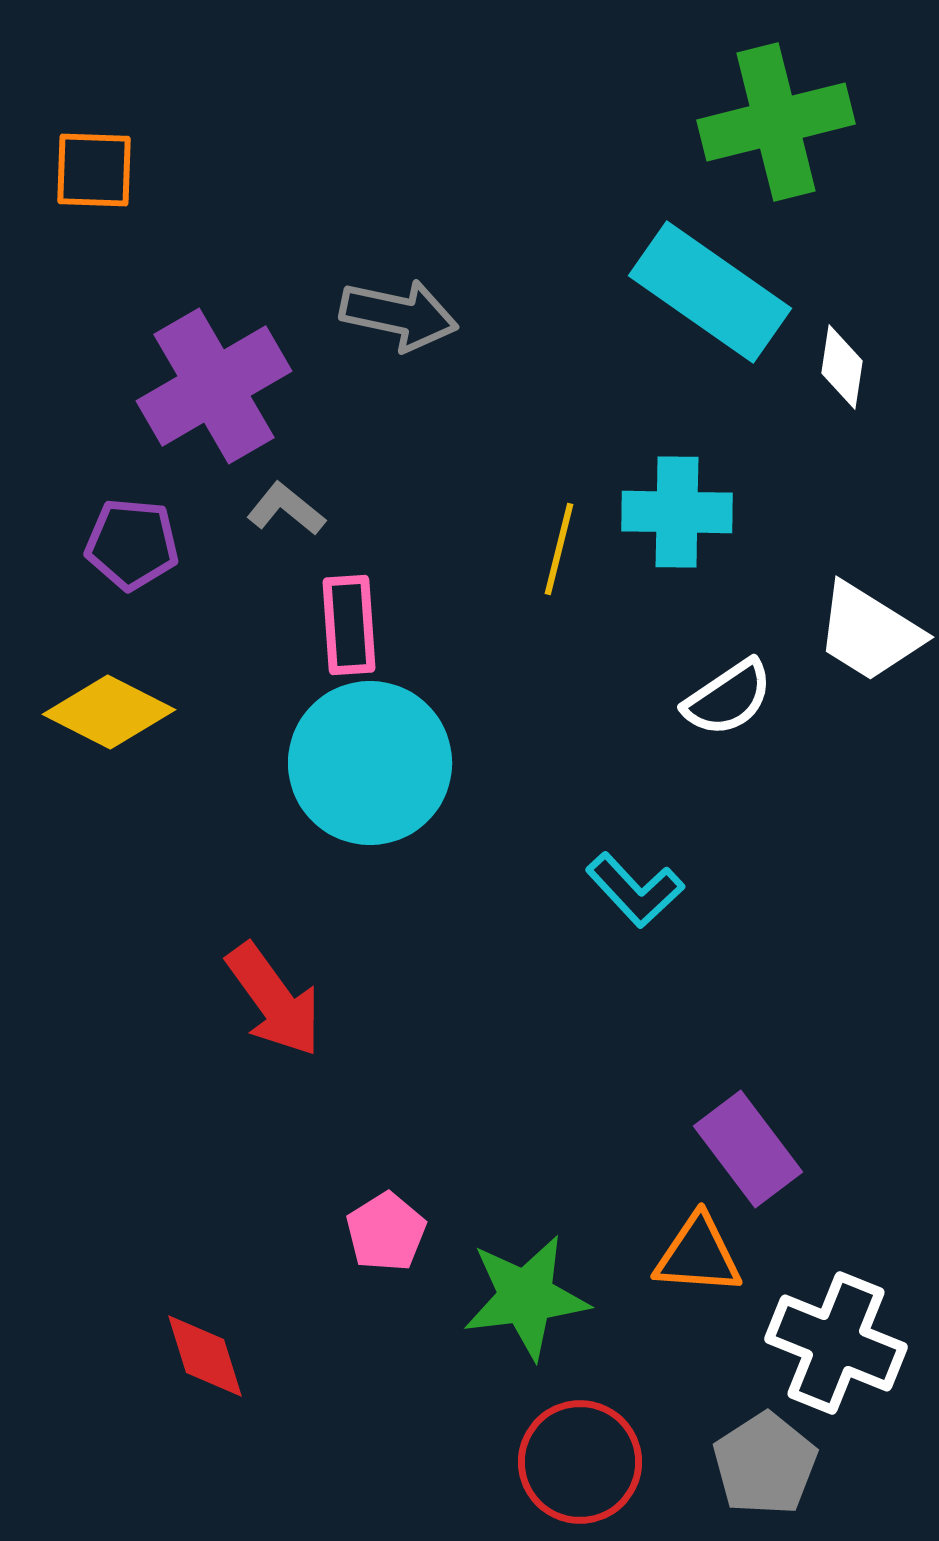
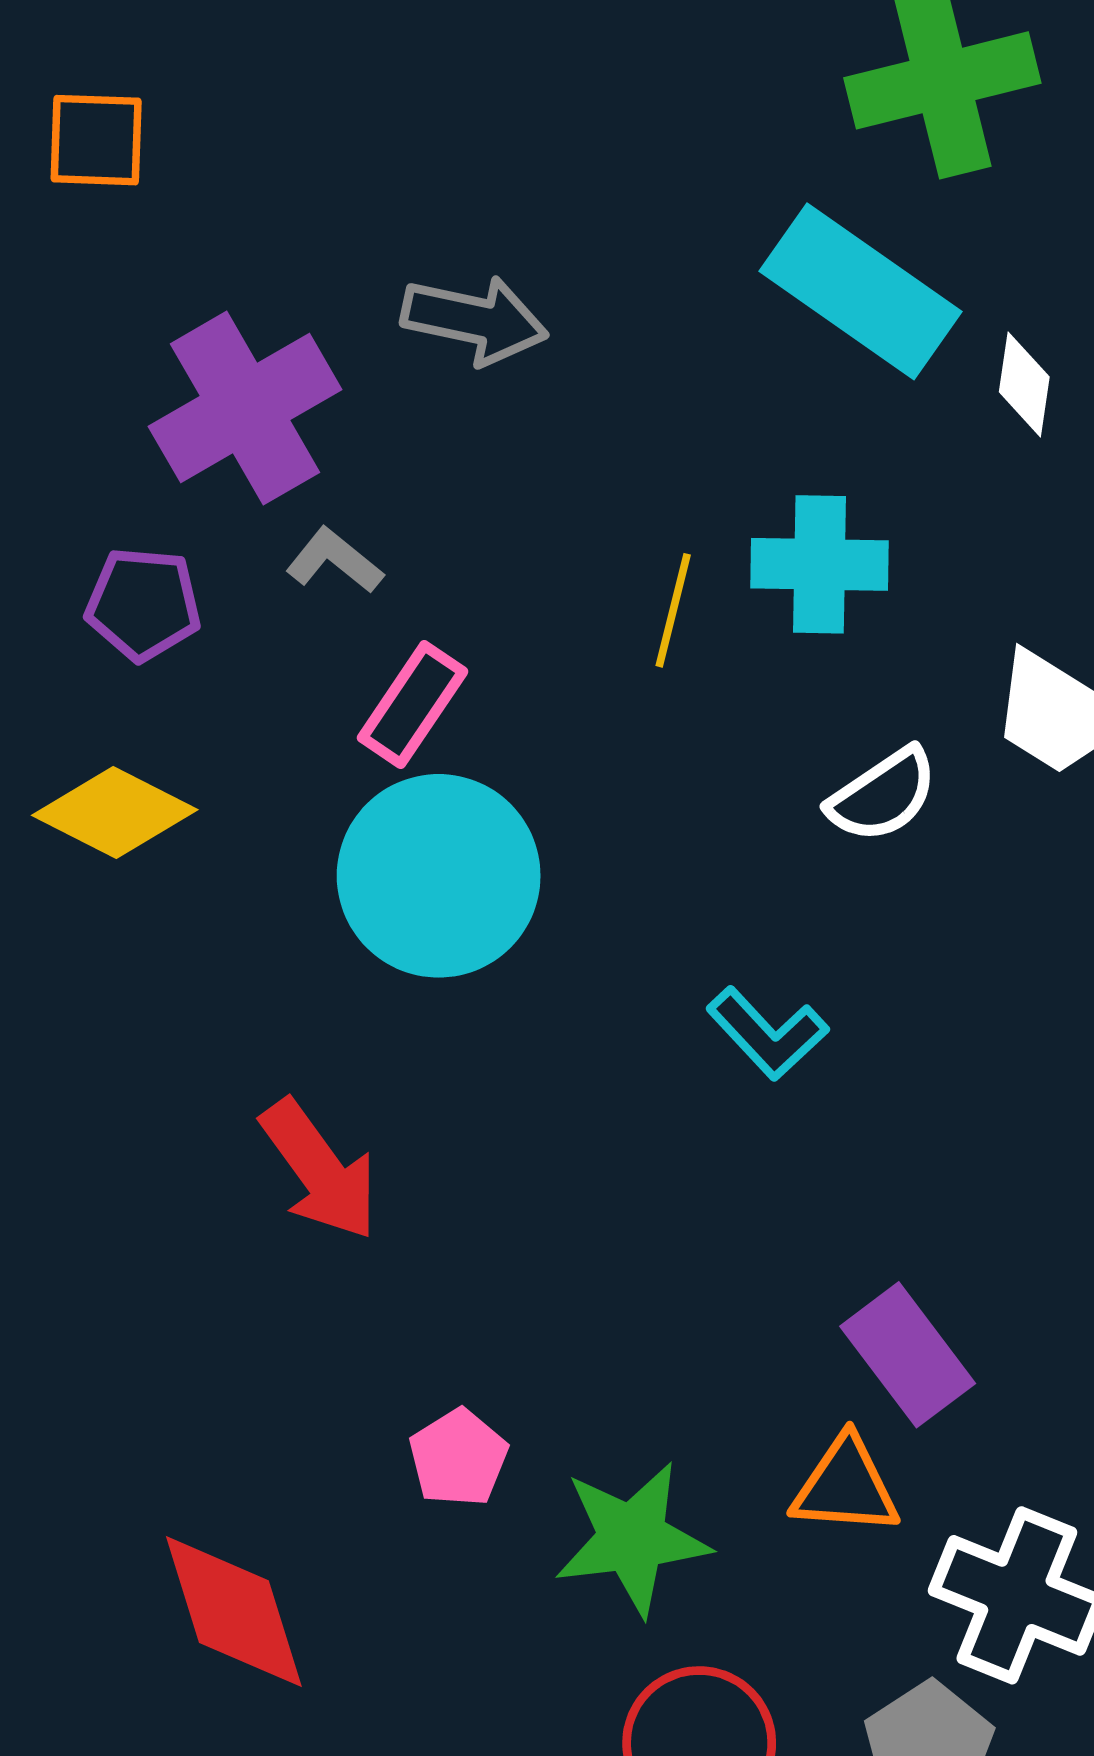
pink rectangle: (349, 625) -> (413, 705), turned 38
red diamond: (205, 1356) -> (234, 1612), size x1.5

